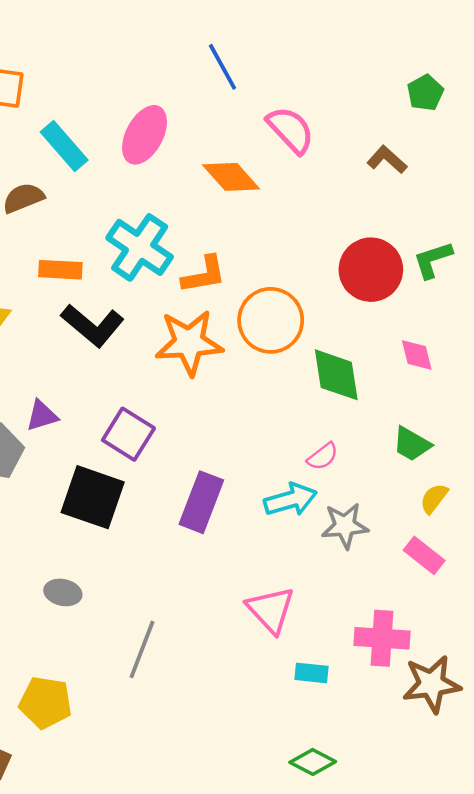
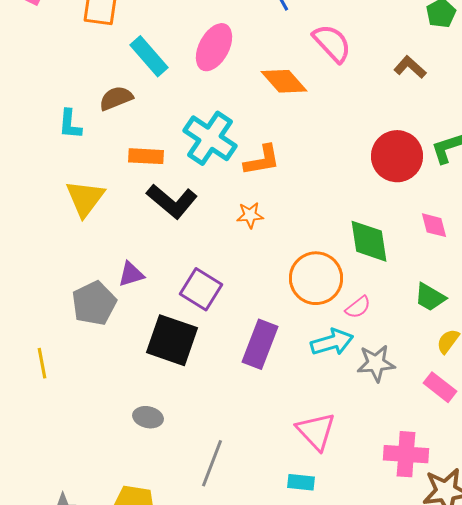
orange circle: (271, 320) -> (316, 278), moved
orange star: (189, 343) -> (250, 215), size x0.5
cyan rectangle: (311, 673) -> (301, 482), moved

